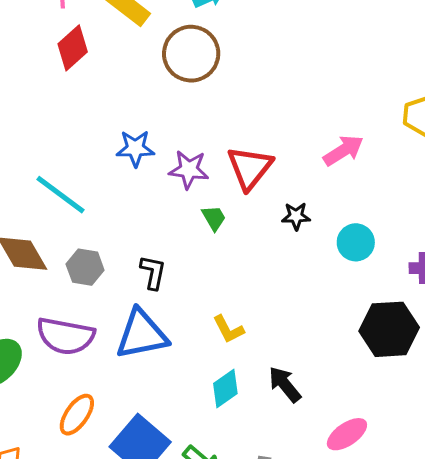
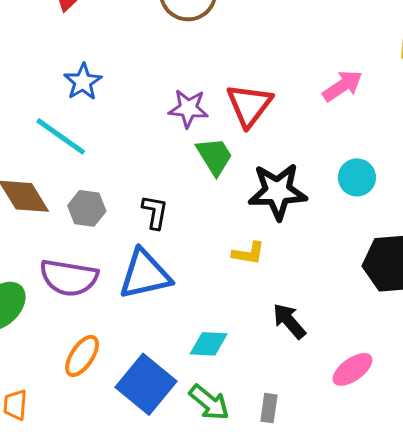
blue star: (135, 148) -> (83, 82), moved, turned -30
black star: (296, 216) -> (278, 191), moved, size x2.0
green trapezoid: (214, 218) -> (214, 156), size x1.5
yellow L-shape: (228, 329) -> (248, 253), moved, turned -52
cyan diamond: (225, 389) -> (209, 344), moved, turned 39

